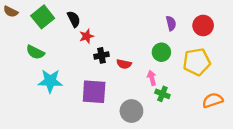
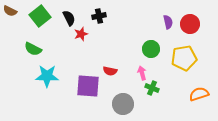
purple semicircle: (171, 23) -> (168, 22), moved
black cross: (102, 55) -> (99, 16), moved
red semicircle: (124, 64) -> (110, 71), moved

